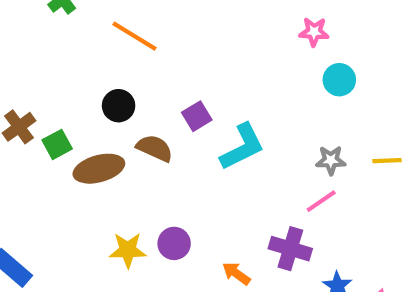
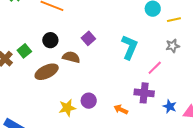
green square: (57, 144) -> (24, 51), moved
cyan L-shape: (242, 147) -> (130, 47), moved, turned -30
gray star: (331, 160) -> (173, 46), moved
yellow line: (387, 161) -> (174, 20), moved

